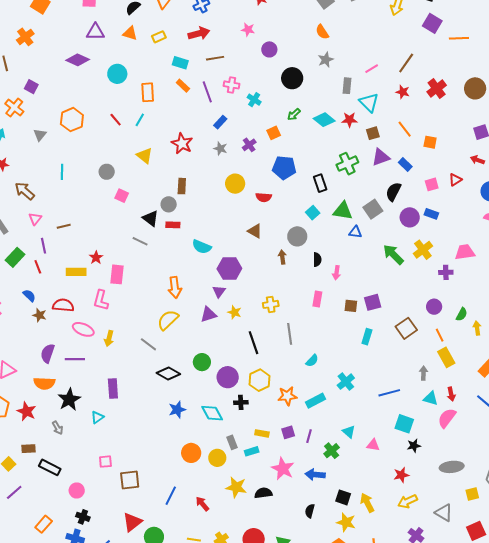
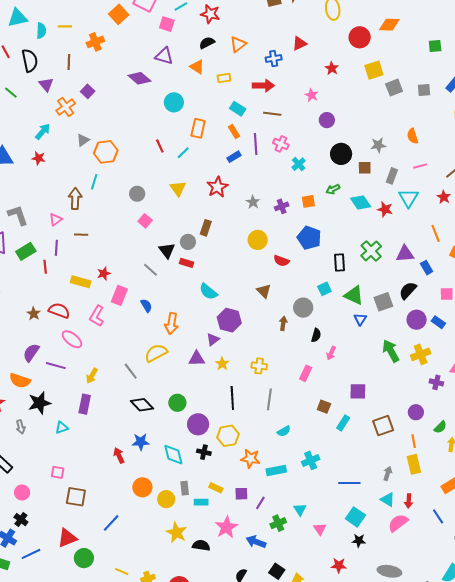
orange semicircle: (322, 32) -> (413, 136), moved
orange hexagon: (72, 120) -> (106, 152), moved
blue rectangle: (220, 122) -> (234, 157), moved
brown square: (373, 133) -> (365, 168), moved
green cross: (347, 164) -> (371, 251), turned -35
brown arrow: (25, 191) -> (75, 199), moved, turned 35
blue triangle: (355, 232) -> (360, 319), turned 40
blue semicircle: (29, 296) -> (146, 306), moved
brown square: (351, 306) -> (324, 407), moved
yellow arrow: (109, 338) -> (92, 376), moved
pink triangle: (373, 445) -> (320, 529), turned 32
red arrow: (202, 504) -> (119, 455), moved

